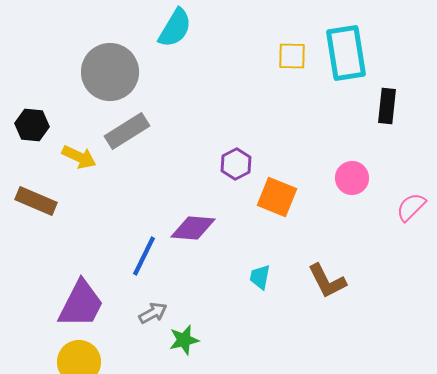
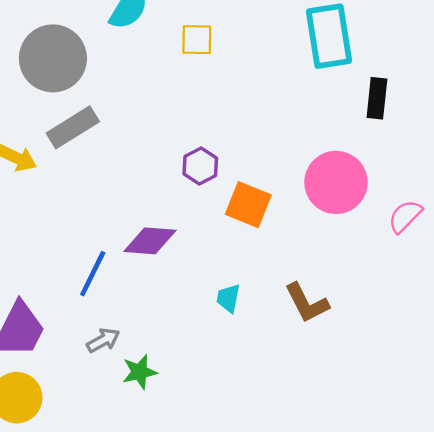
yellow square: (292, 56) -> (197, 40), moved
pink circle: (352, 178) -> (336, 182), size x1.6

